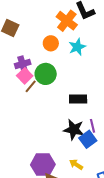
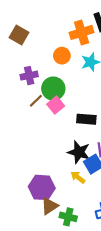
orange cross: (67, 21) -> (82, 32), turned 30
pink square: (25, 76) -> (56, 105), moved
yellow arrow: (76, 164) -> (78, 177), moved

